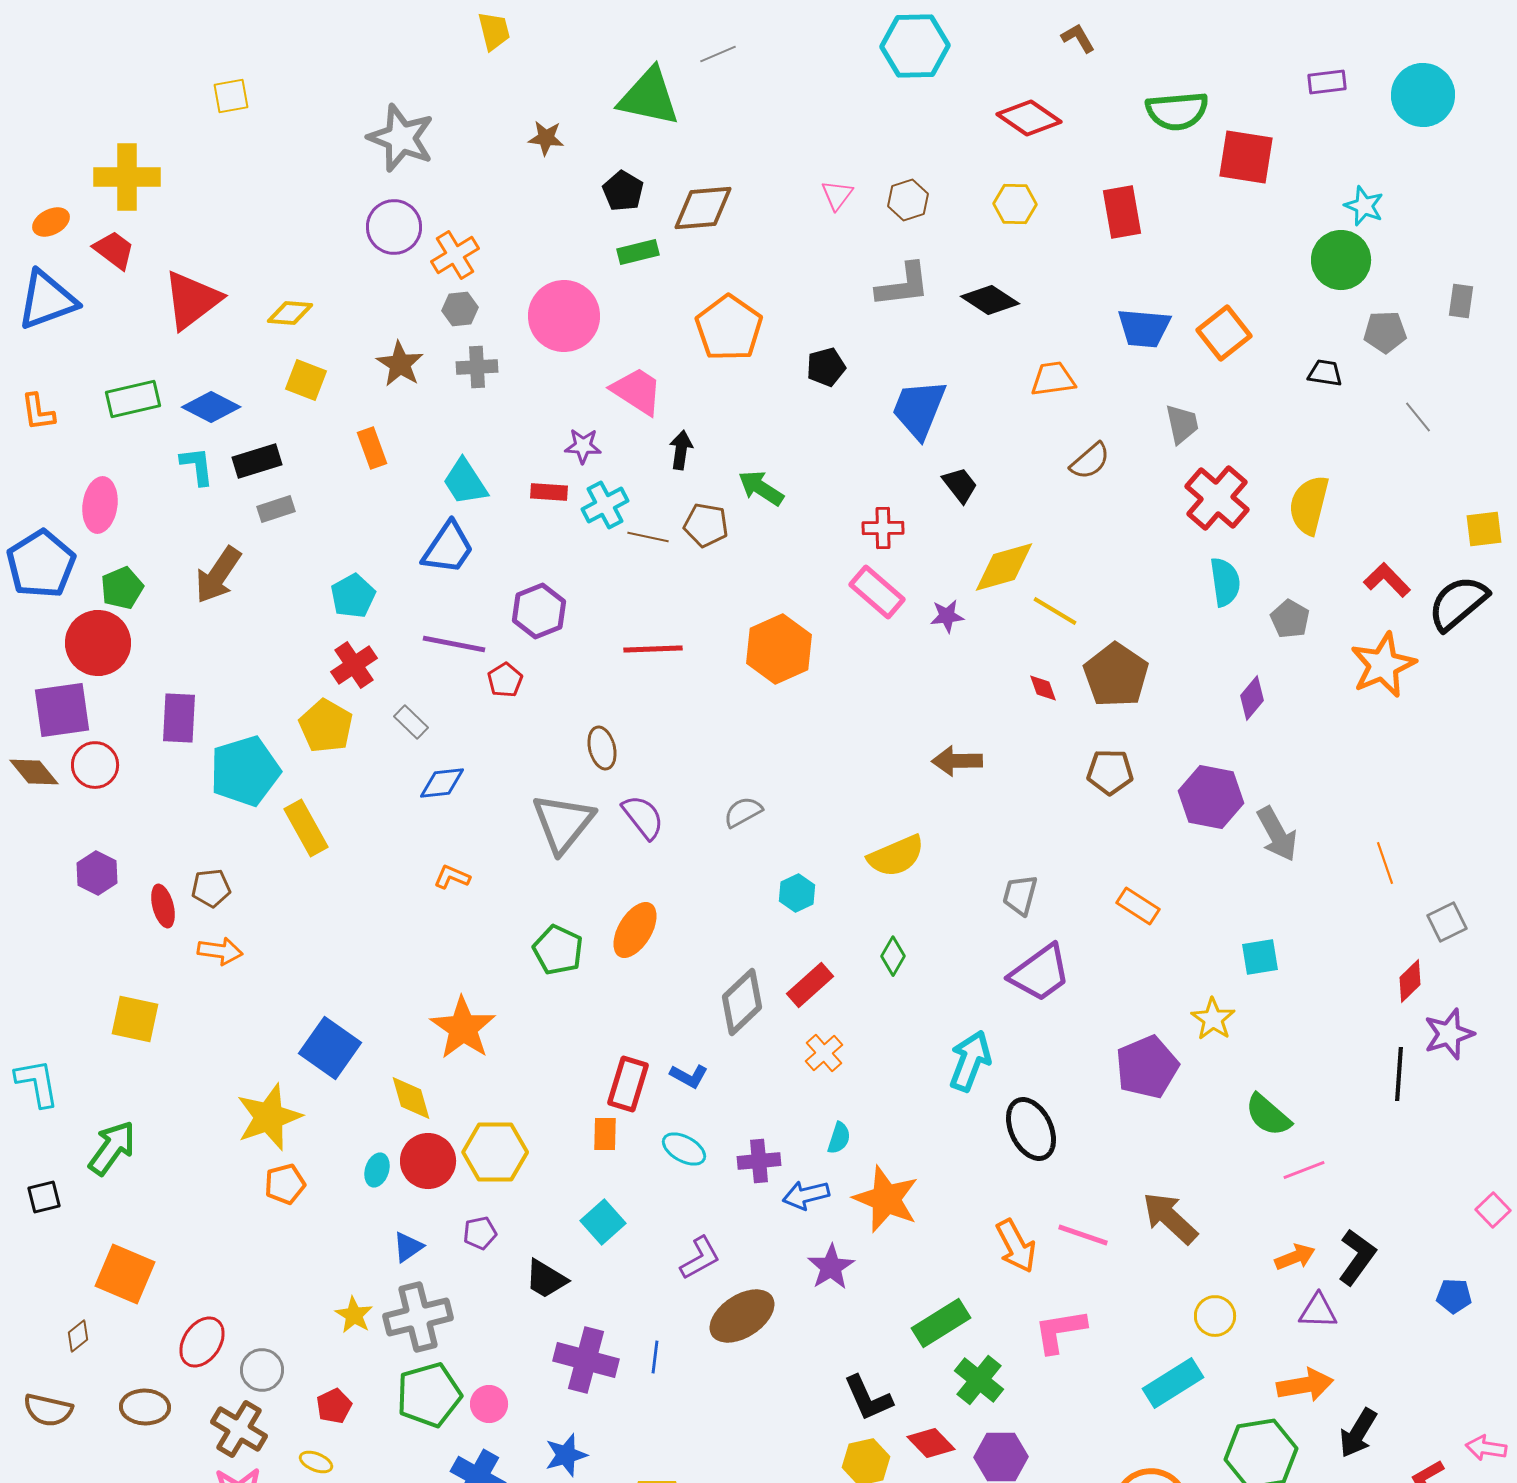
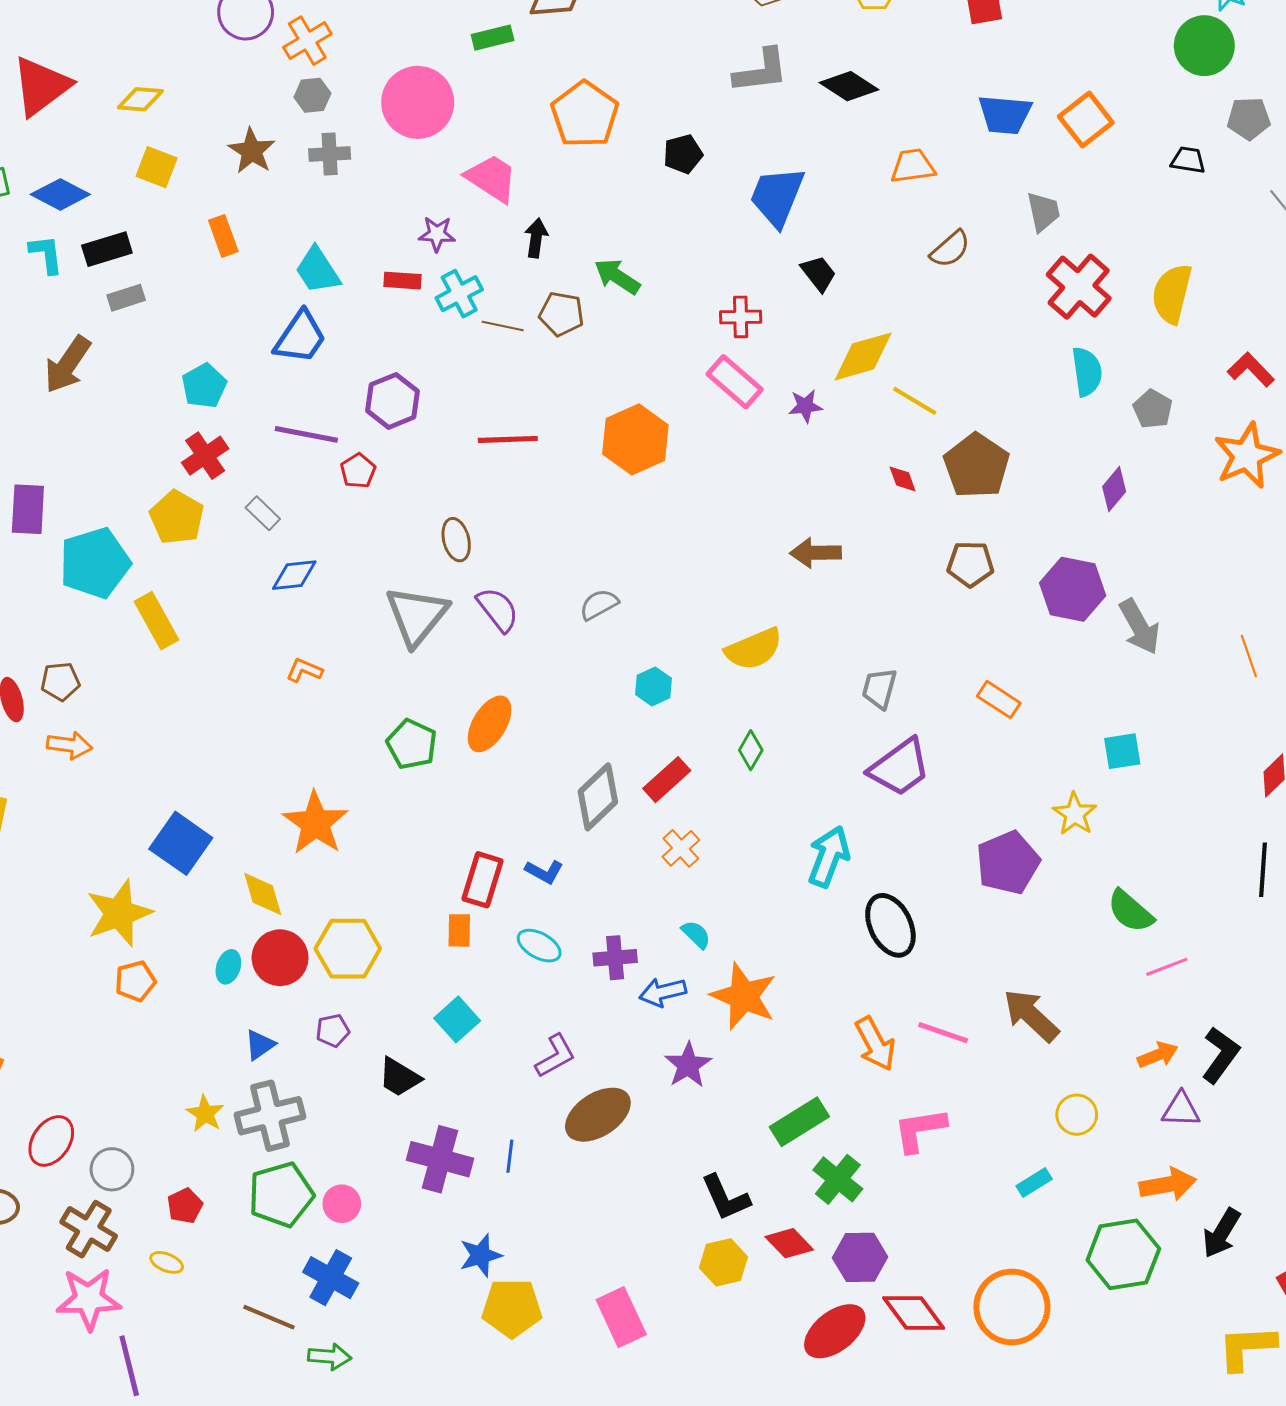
cyan semicircle: (839, 1138) -> (696, 934), turned -64
cyan rectangle: (1173, 1383) -> (1034, 1182), size x0.6
blue star: (566, 1455) -> (480, 1255), moved

